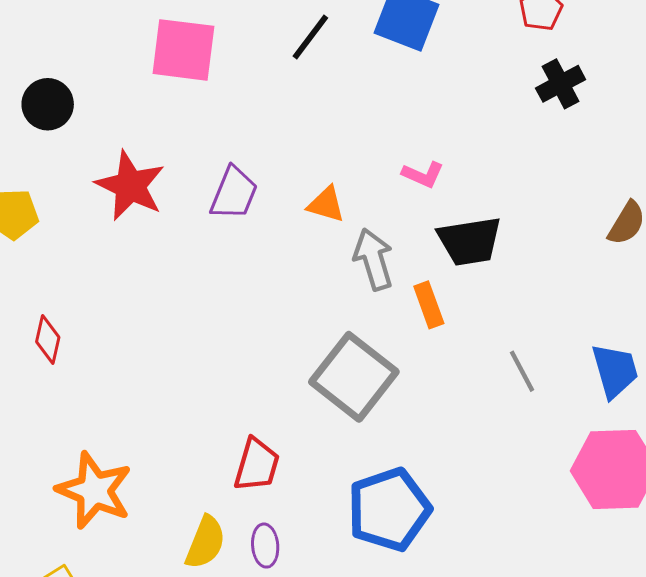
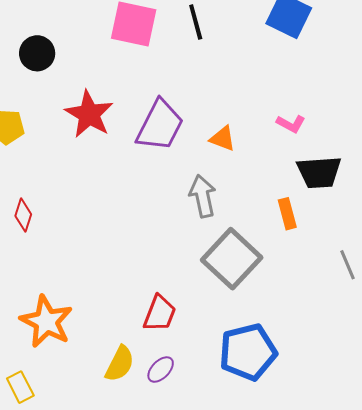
black line: (310, 37) -> (196, 22), moved, turned -57
purple trapezoid: (234, 193) -> (160, 125), size x1.4
gray arrow: (373, 259) -> (203, 196), moved
purple ellipse: (265, 546) -> (161, 370), turned 44

